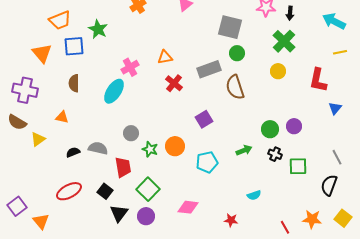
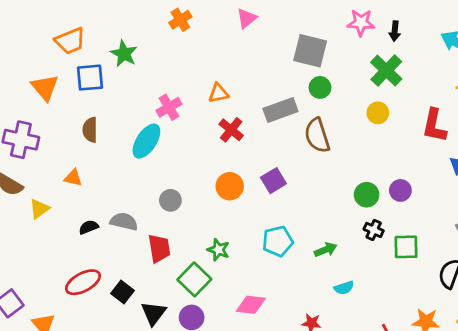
orange circle: (175, 146) -> (230, 186), moved
green star: (150, 149) -> (218, 250), moved
green arrow: (244, 150) -> (326, 250), moved
black square: (105, 191) -> (122, 292), moved

